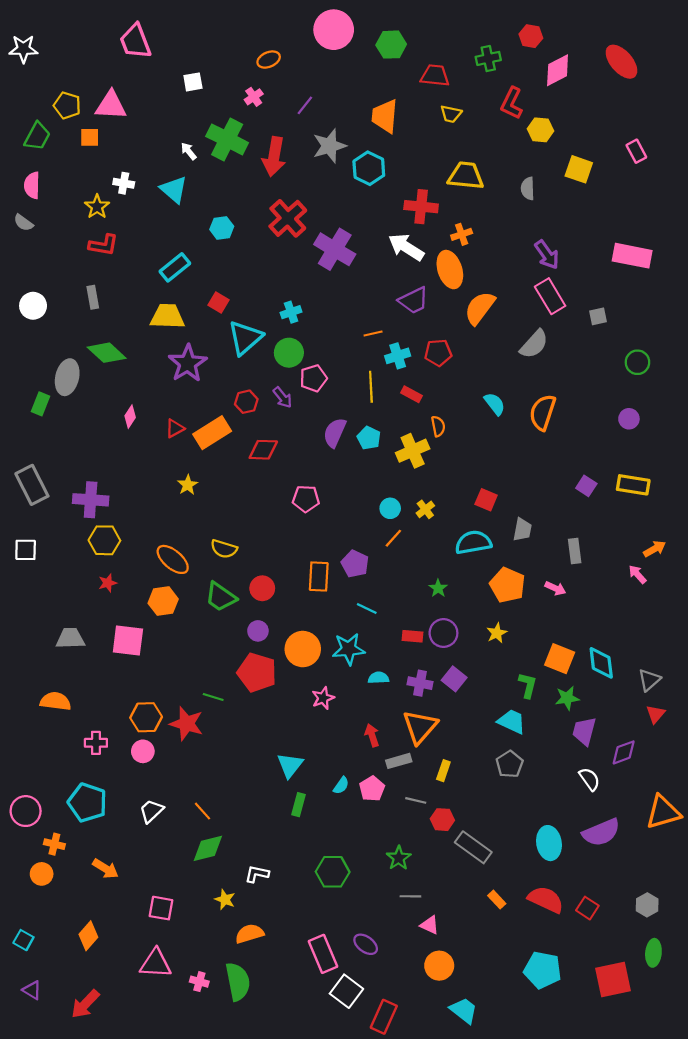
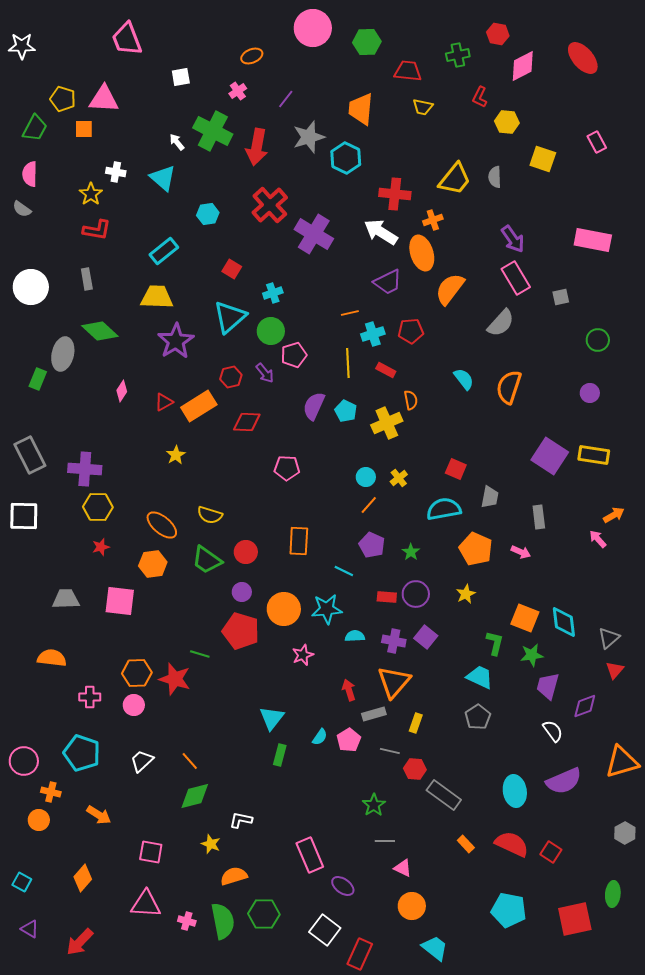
red L-shape: (512, 103) -> (480, 97), size x0.7
yellow trapezoid: (466, 176) -> (455, 179), moved, turned 123
red square: (219, 303) -> (232, 269), moved
white circle: (33, 306) -> (31, 287), size x1.4
purple square: (586, 486) -> (550, 456), size x1.8
white square: (26, 550) -> (24, 516), size x1.4
purple pentagon: (355, 564) -> (372, 545), moved
green hexagon: (333, 872) -> (264, 914), moved
gray hexagon: (647, 905) -> (625, 833), moved
pink rectangle: (323, 954) -> (310, 855), moved

